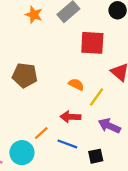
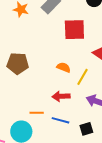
orange line: (41, 133) -> (37, 113), turned 48

